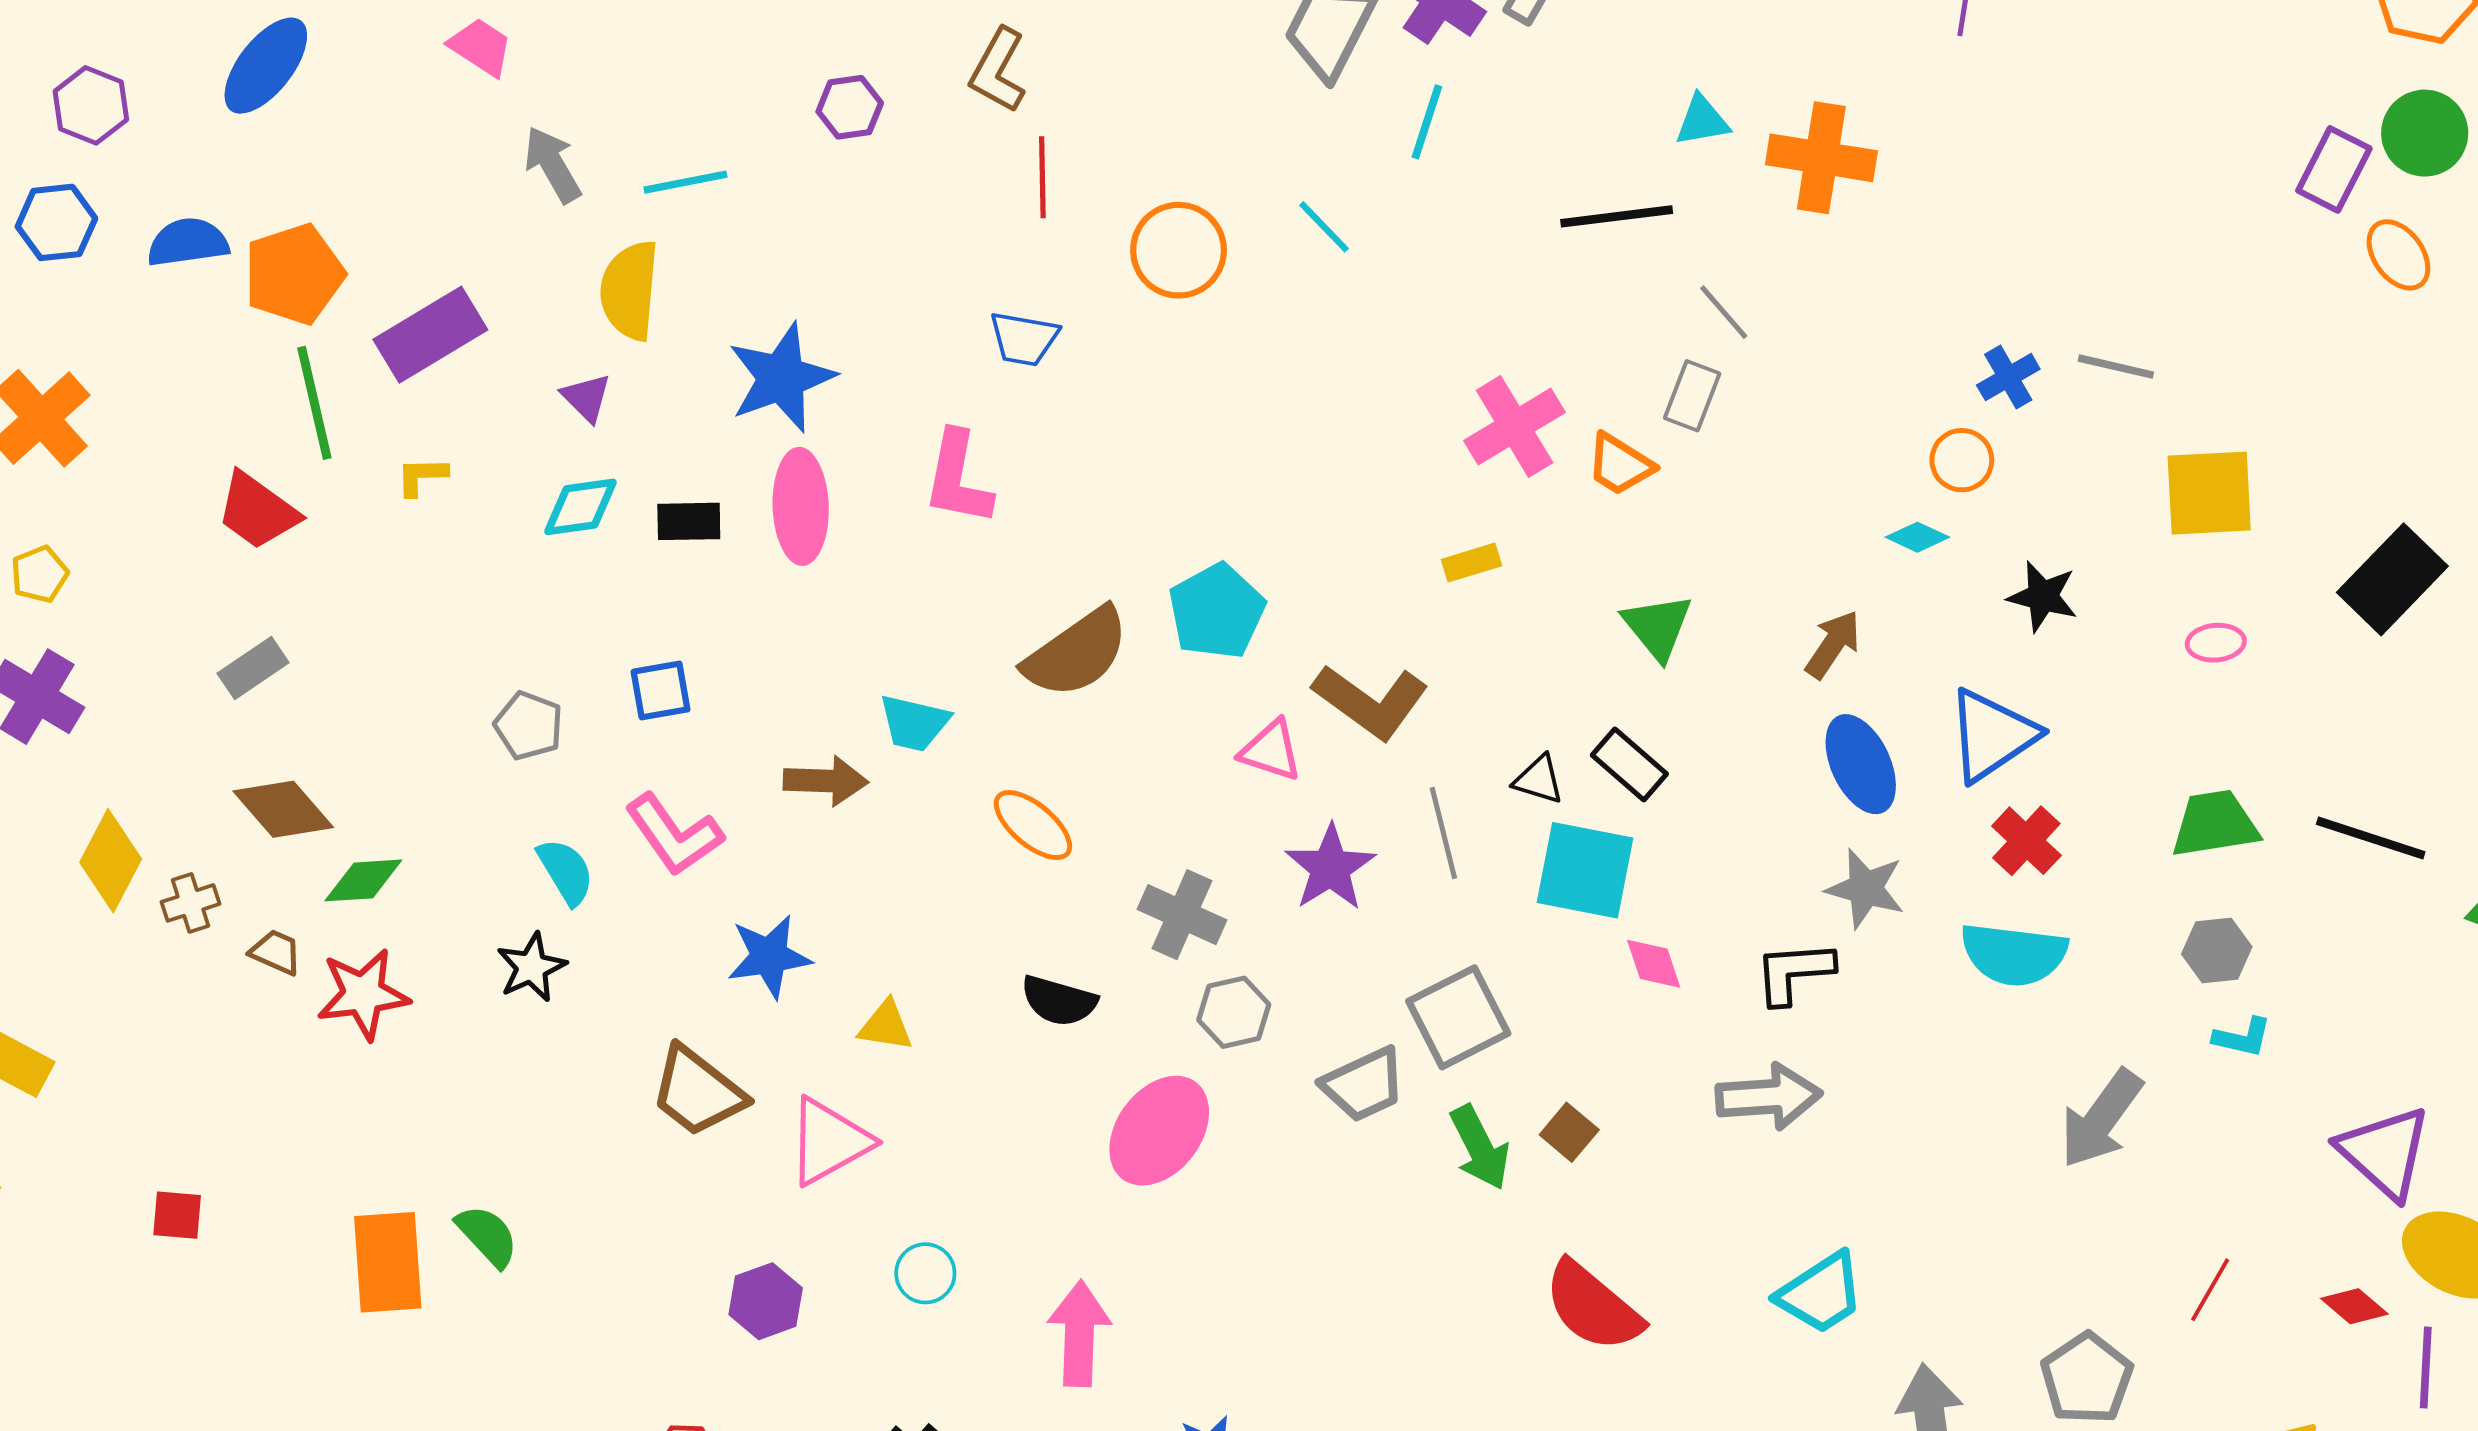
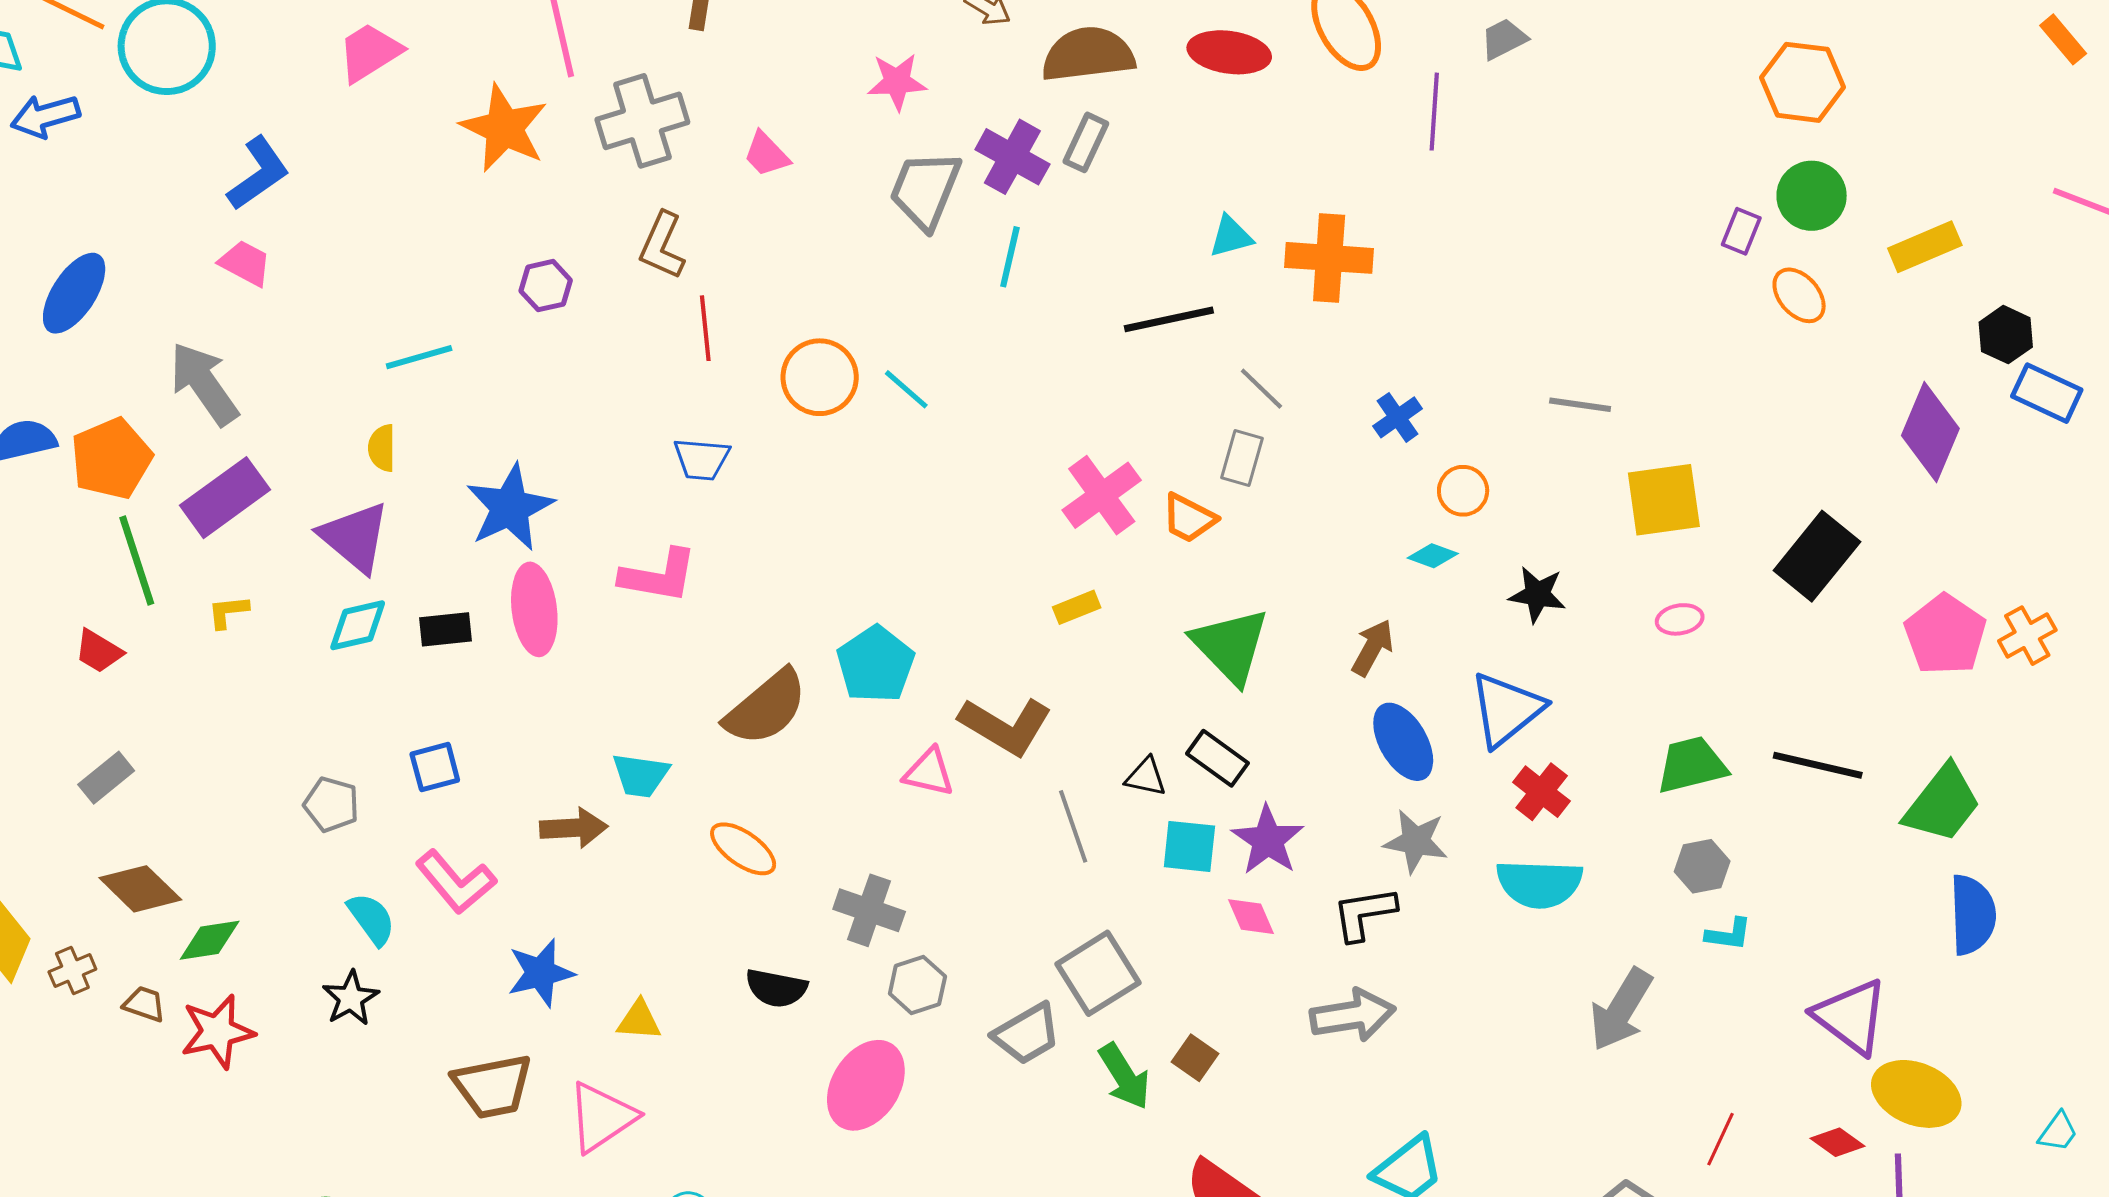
gray arrow: (553, 165) -> (204, 384), moved, size x1.4
purple rectangle: (2334, 169) -> (1741, 231), size x0.7
cyan line: (1324, 227) -> (906, 389), moved
yellow semicircle: (630, 290) -> (382, 448), size x0.6
blue cross: (2008, 377) -> (1398, 417), moved
purple triangle: (586, 398) -> (355, 537), size x1.8
pink L-shape: (958, 478) -> (659, 576), turned -86
red trapezoid: (257, 511) -> (99, 651), size x0.7
green triangle: (1658, 627) -> (1230, 646), size x1.4
purple star: (1330, 868) -> (1268, 840), moved
cyan square: (1585, 870) -> (1189, 846), size x0.7
brown trapezoid: (698, 1092) -> (493, 1086), turned -44

